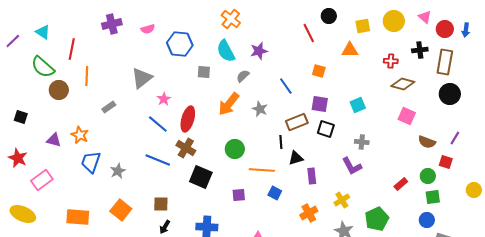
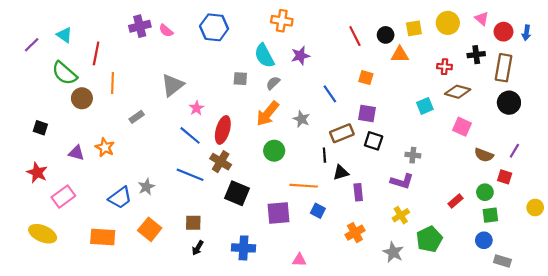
black circle: (329, 16) -> (386, 35), moved
orange cross: (231, 19) -> (282, 21), moved, turned -30
pink semicircle: (148, 29) -> (166, 31), moved, turned 56
blue hexagon: (180, 44) -> (214, 27), moved
gray semicircle: (243, 76) -> (273, 83), moved
cyan square: (358, 105) -> (425, 106), moved
green circle: (235, 149) -> (274, 151), moved
blue trapezoid: (91, 162) -> (120, 198), moved, turned -145
purple L-shape: (352, 166) -> (402, 181), turned -45
purple square: (239, 195) -> (279, 213), size x1.6
yellow cross: (342, 200) -> (401, 215), moved

